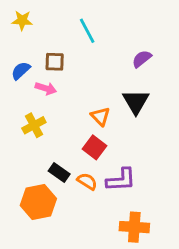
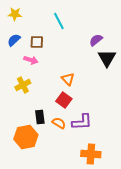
blue semicircle: (21, 71) -> (14, 40), moved
black triangle: (136, 102) -> (107, 58), moved
black rectangle: (59, 172) -> (40, 117), turned 48

